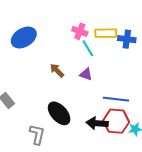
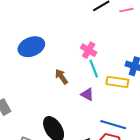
yellow rectangle: (106, 33) -> (117, 82), moved
brown arrow: (57, 70) -> (61, 77), moved

